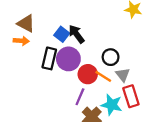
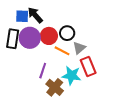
blue square: (62, 34) -> (22, 16), turned -32
red circle: (88, 74) -> (49, 36), moved
gray triangle: (123, 75) -> (79, 48), turned 32

